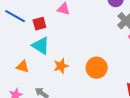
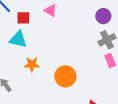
cyan triangle: (41, 46) -> (18, 39), turned -36

